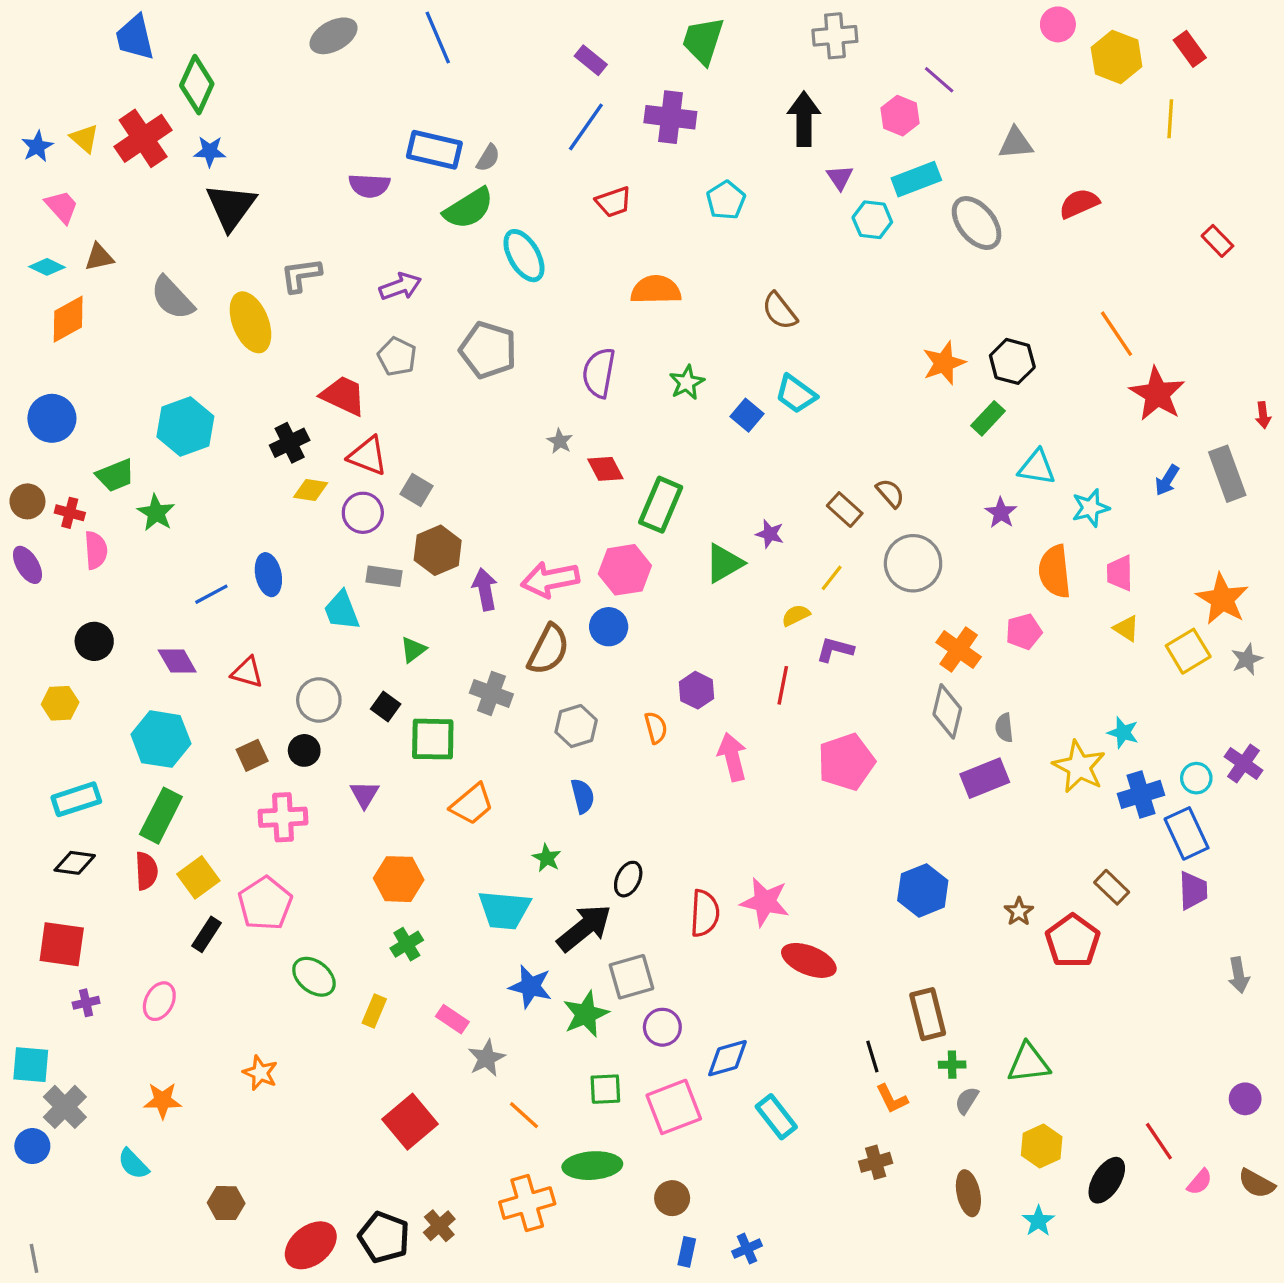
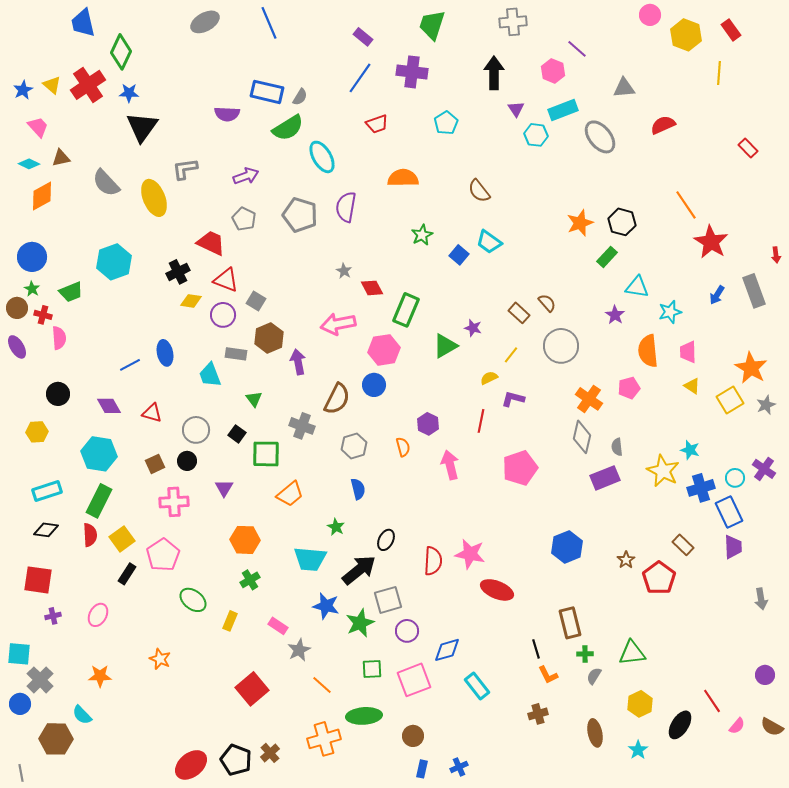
purple semicircle: (599, 373) -> (346, 207), moved
green star: (156, 513) -> (32, 289), moved, size x0.7
pink arrow: (550, 580) -> (338, 324), moved
green triangle: (413, 650) -> (254, 399), turned -30
brown hexagon: (226, 1203) -> (56, 739), moved, size x1.5

